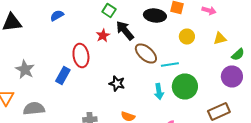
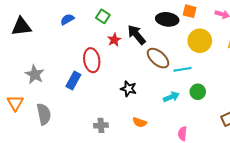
green square: (109, 10) -> (103, 16), moved
yellow circle: (187, 36) -> (200, 41), size x1.5
green circle: (185, 86) -> (198, 92), size x0.6
cyan arrow: (159, 92) -> (171, 97), turned -105
gray semicircle: (34, 108) -> (44, 114), turned 85

